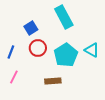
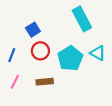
cyan rectangle: (64, 17) -> (82, 19), moved
brown rectangle: (53, 81) -> (45, 82), moved

